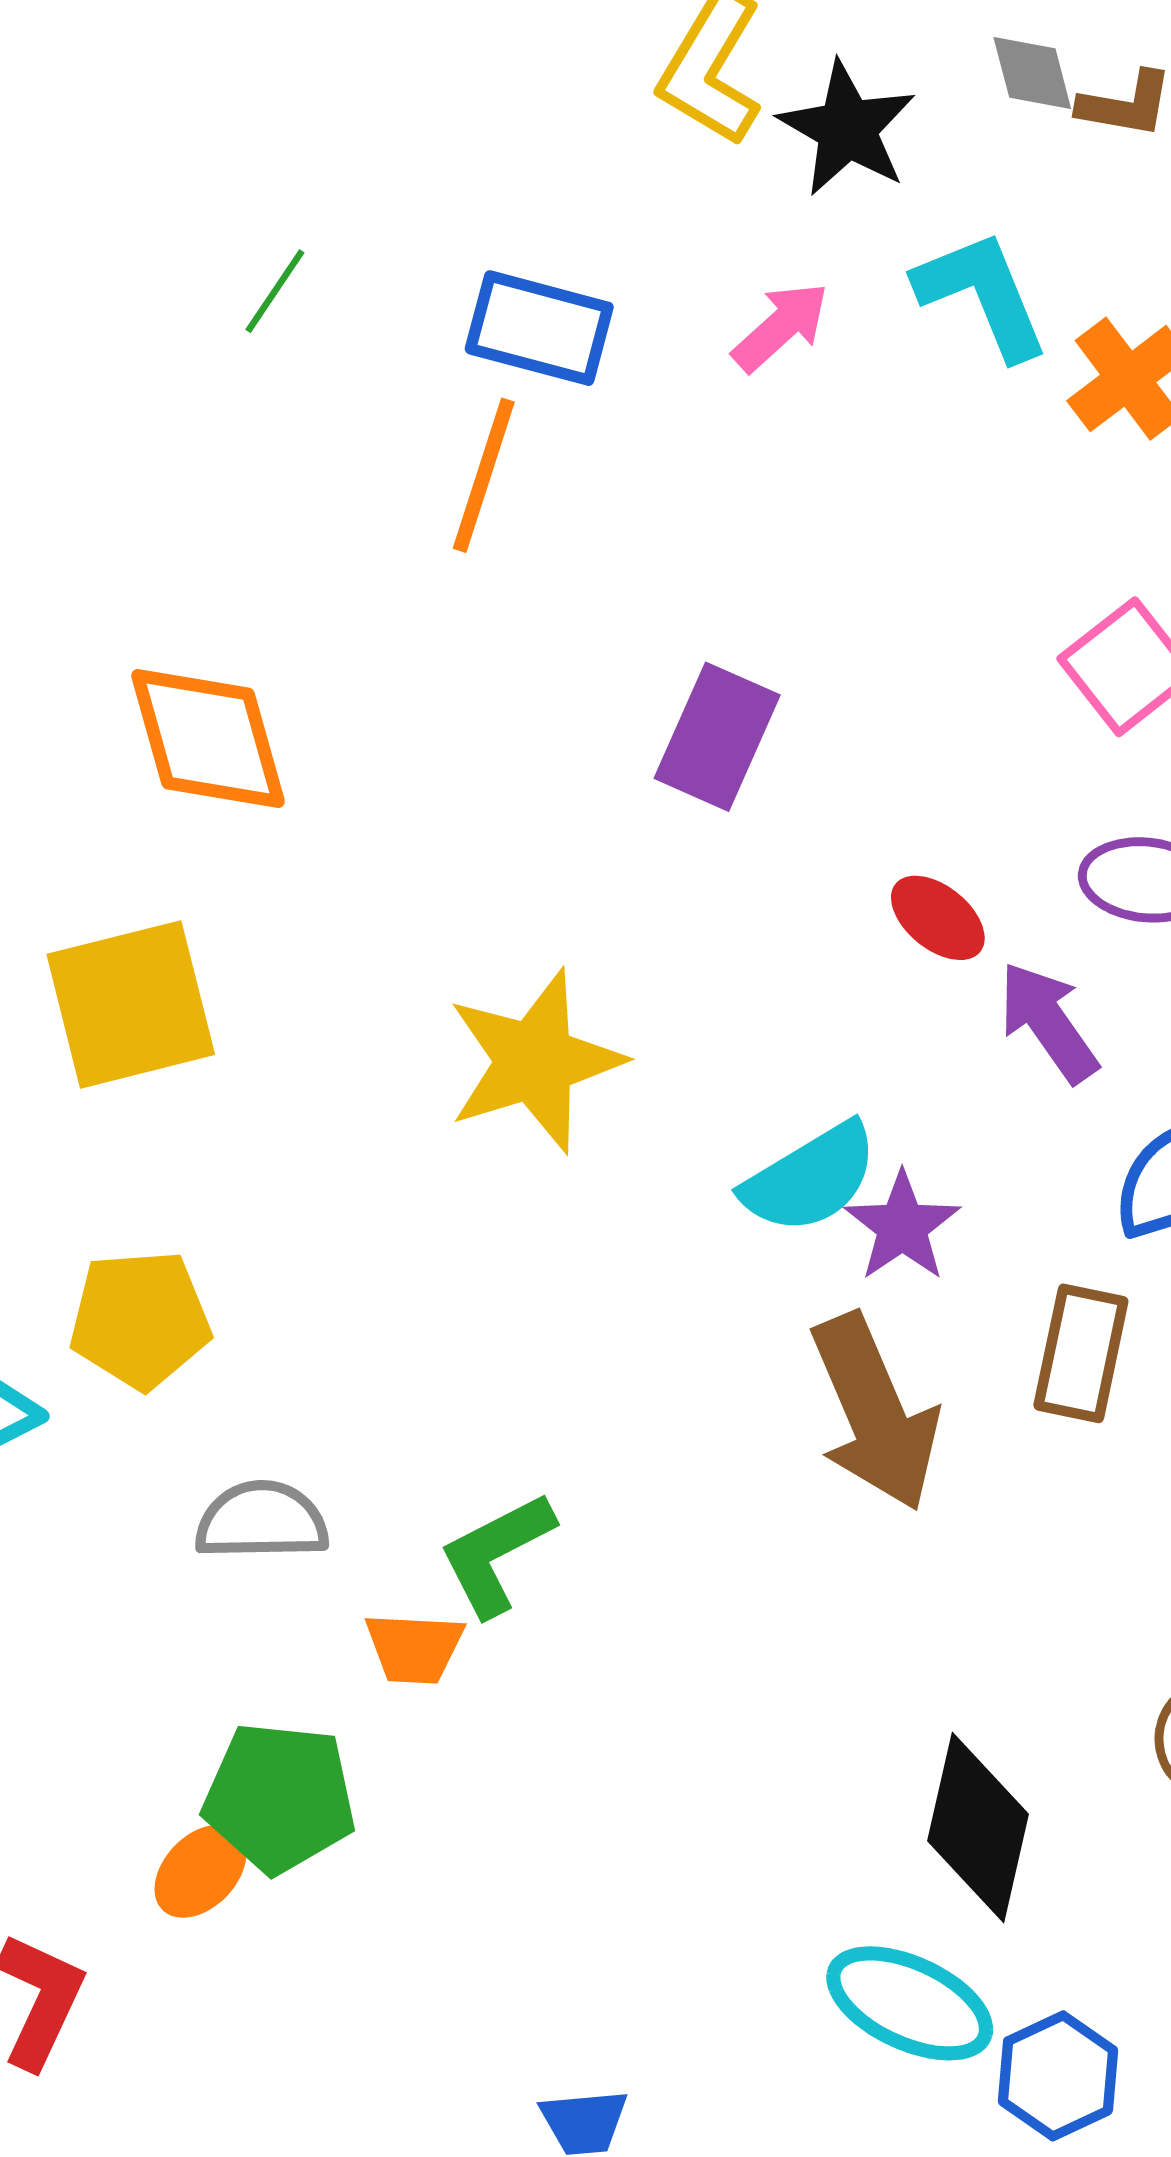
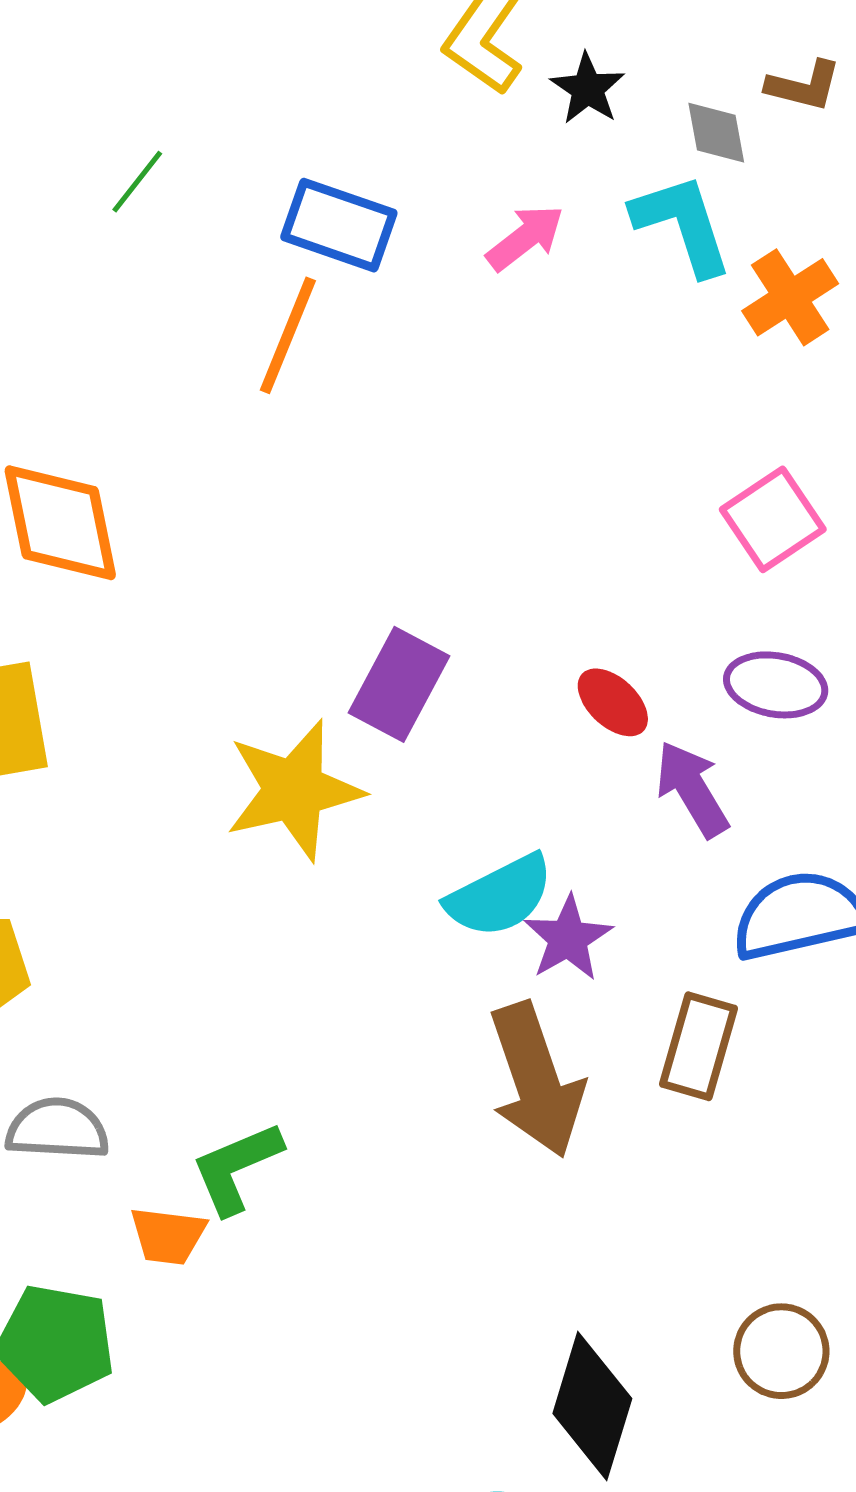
gray diamond: (1032, 73) -> (716, 133), moved
black star: (847, 129) -> (588, 89), size x0.7
purple rectangle: (717, 737) -> (399, 684), moved

